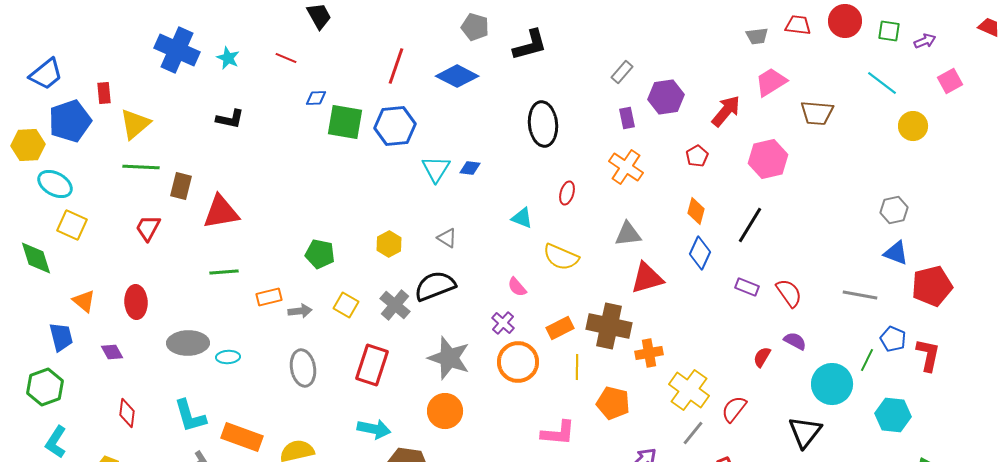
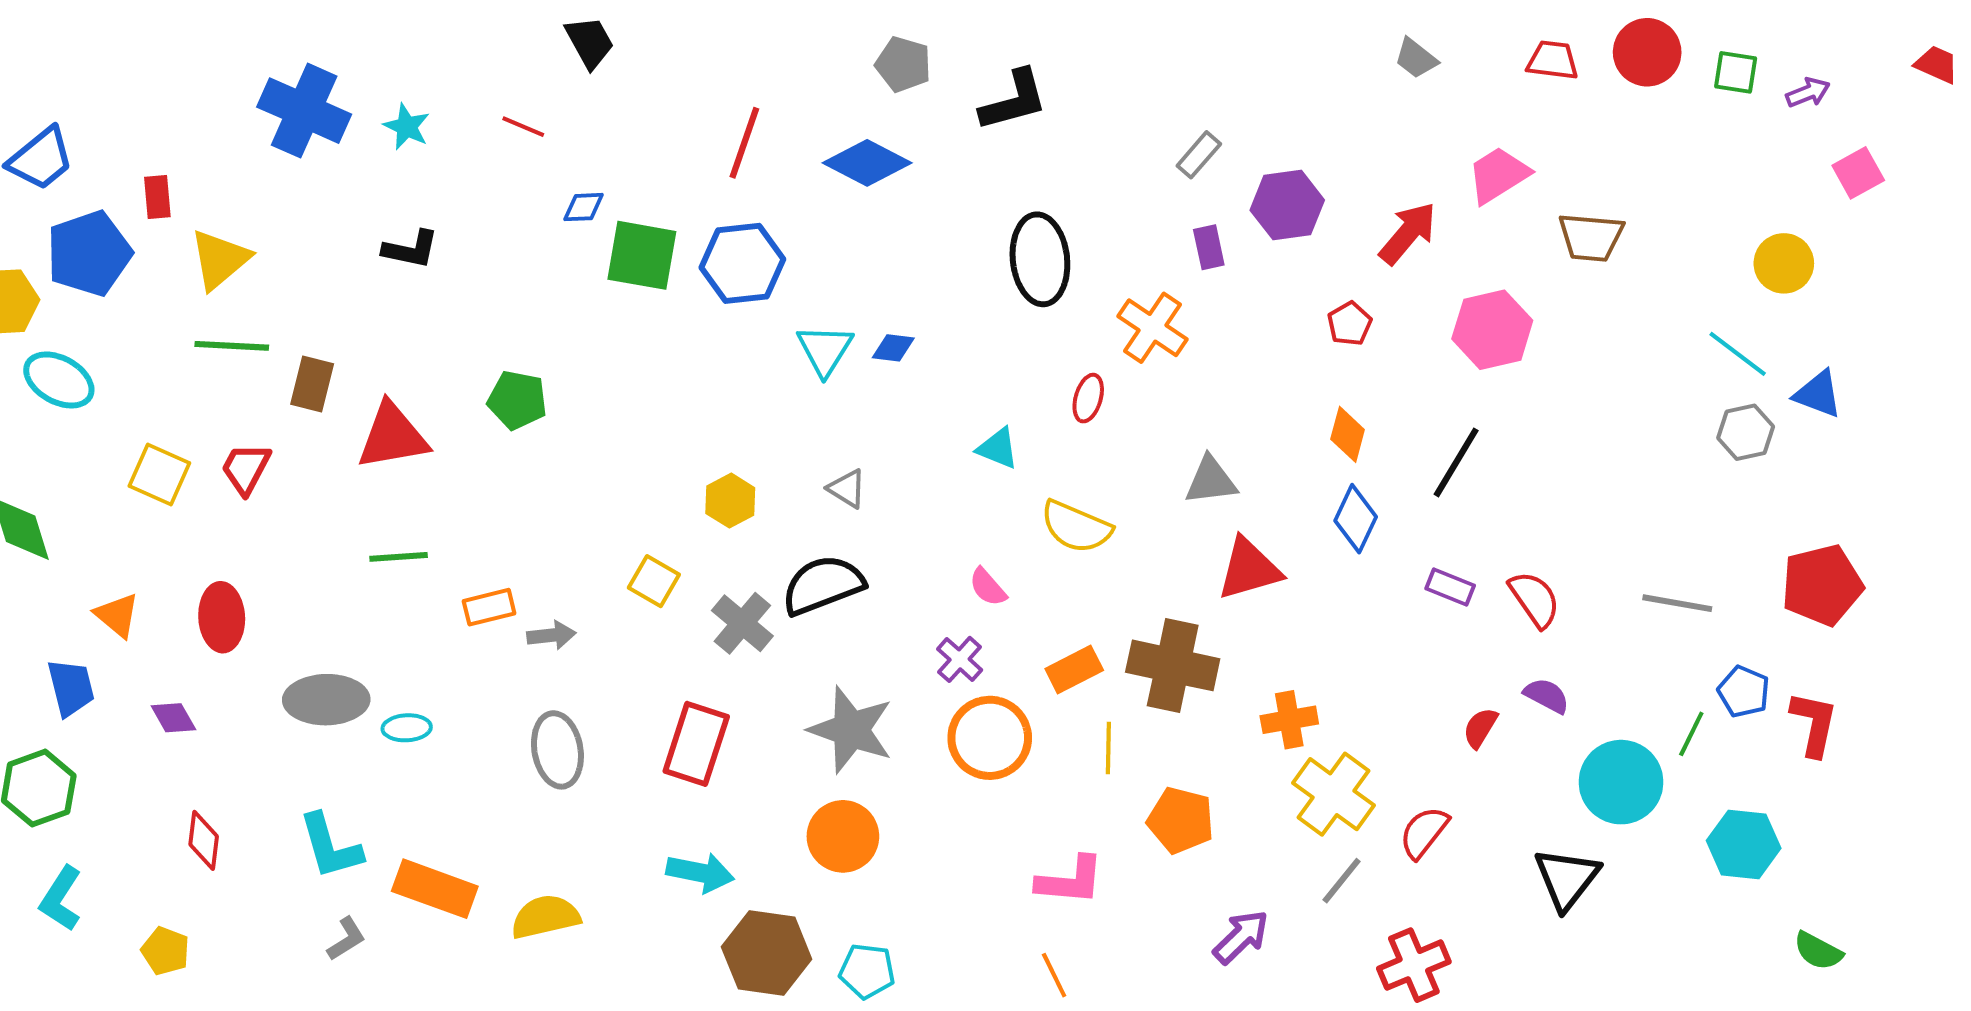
gray trapezoid: (757, 36) -> (1416, 58), moved, turned 45
cyan line: (882, 83) -> (1738, 354), moved
orange cross: (626, 167) -> (1153, 328), moved
yellow square: (72, 225) -> (159, 474), moved
blue triangle: (896, 253) -> (1818, 394), moved
green pentagon: (320, 254) -> (517, 400), moved
yellow square: (346, 305) -> (654, 581), moved
orange cross: (649, 353) -> (1289, 720), moved

